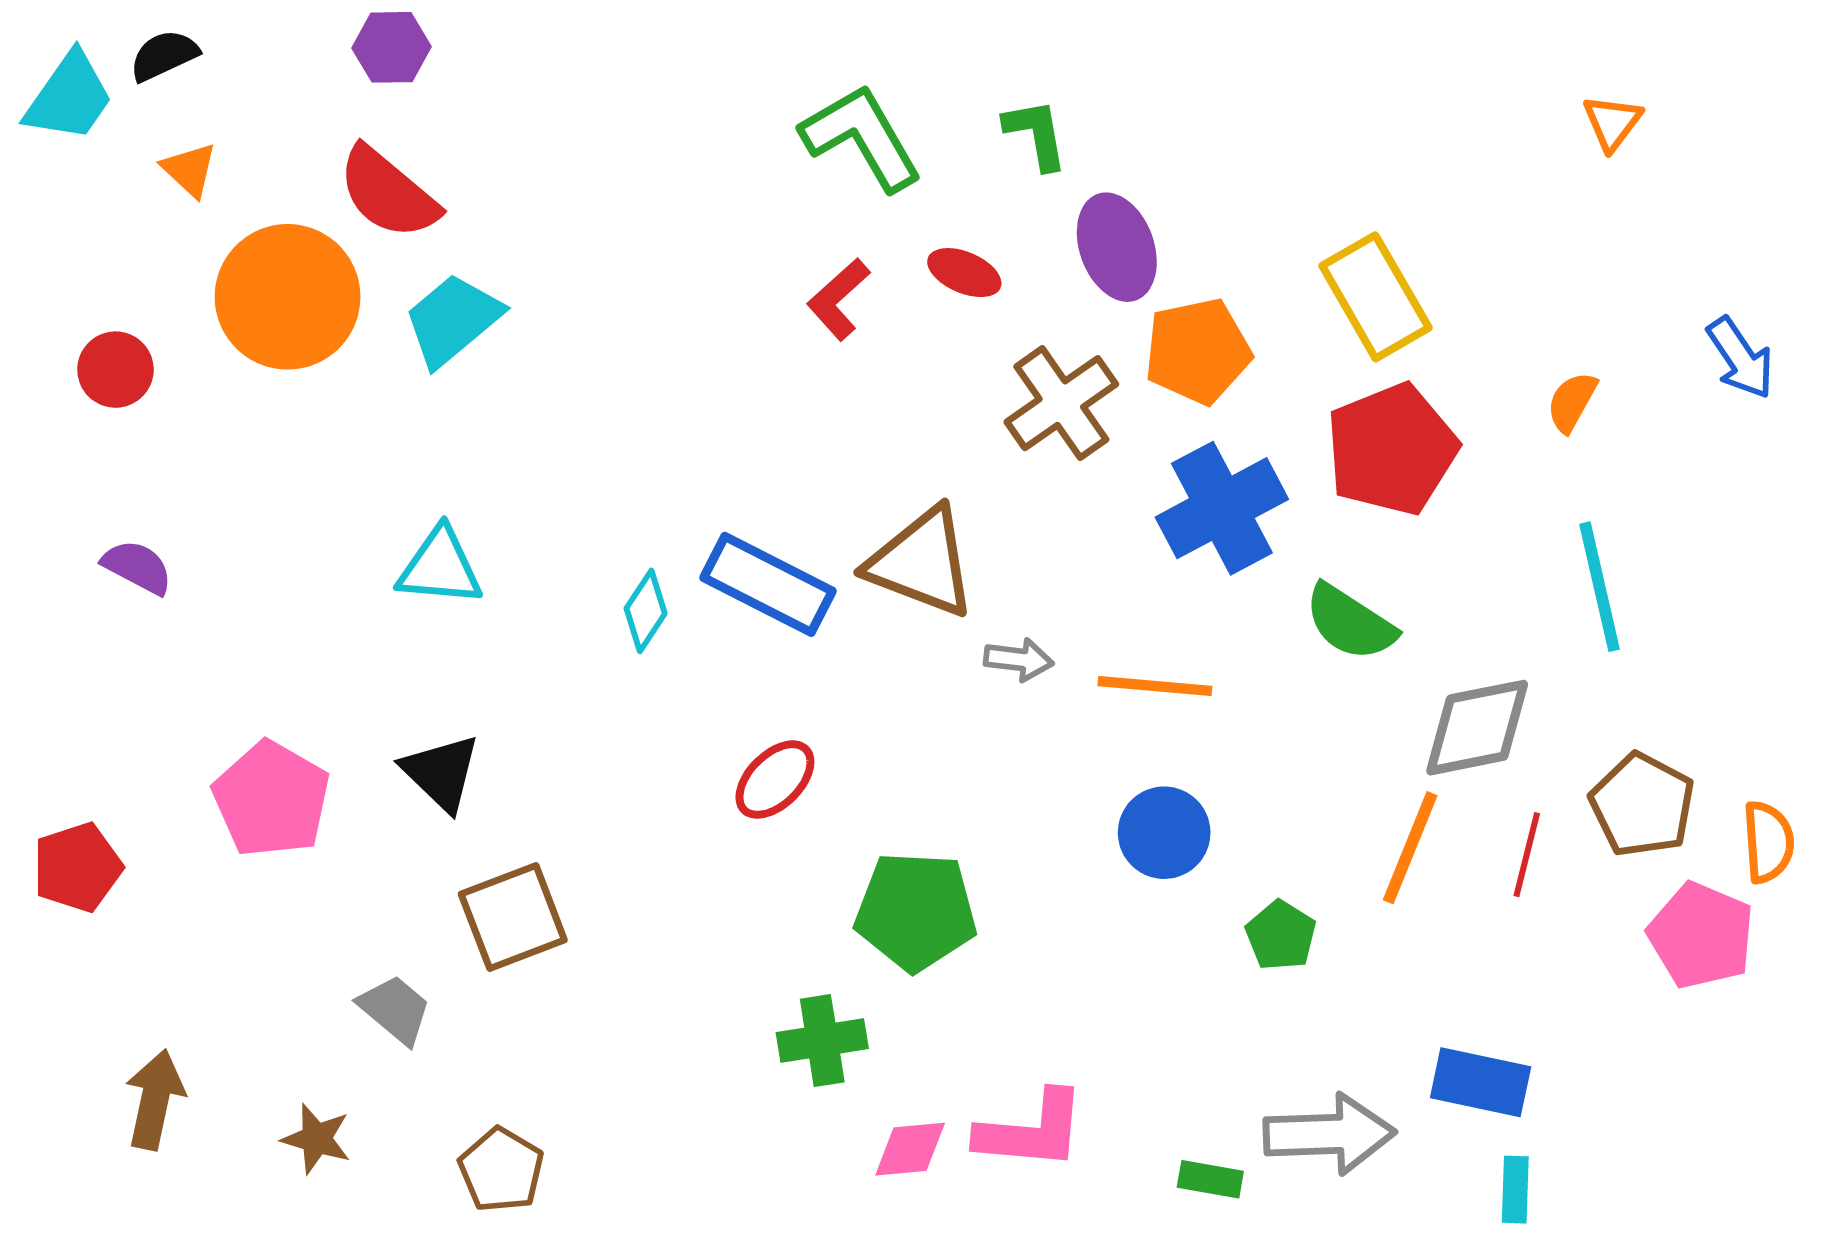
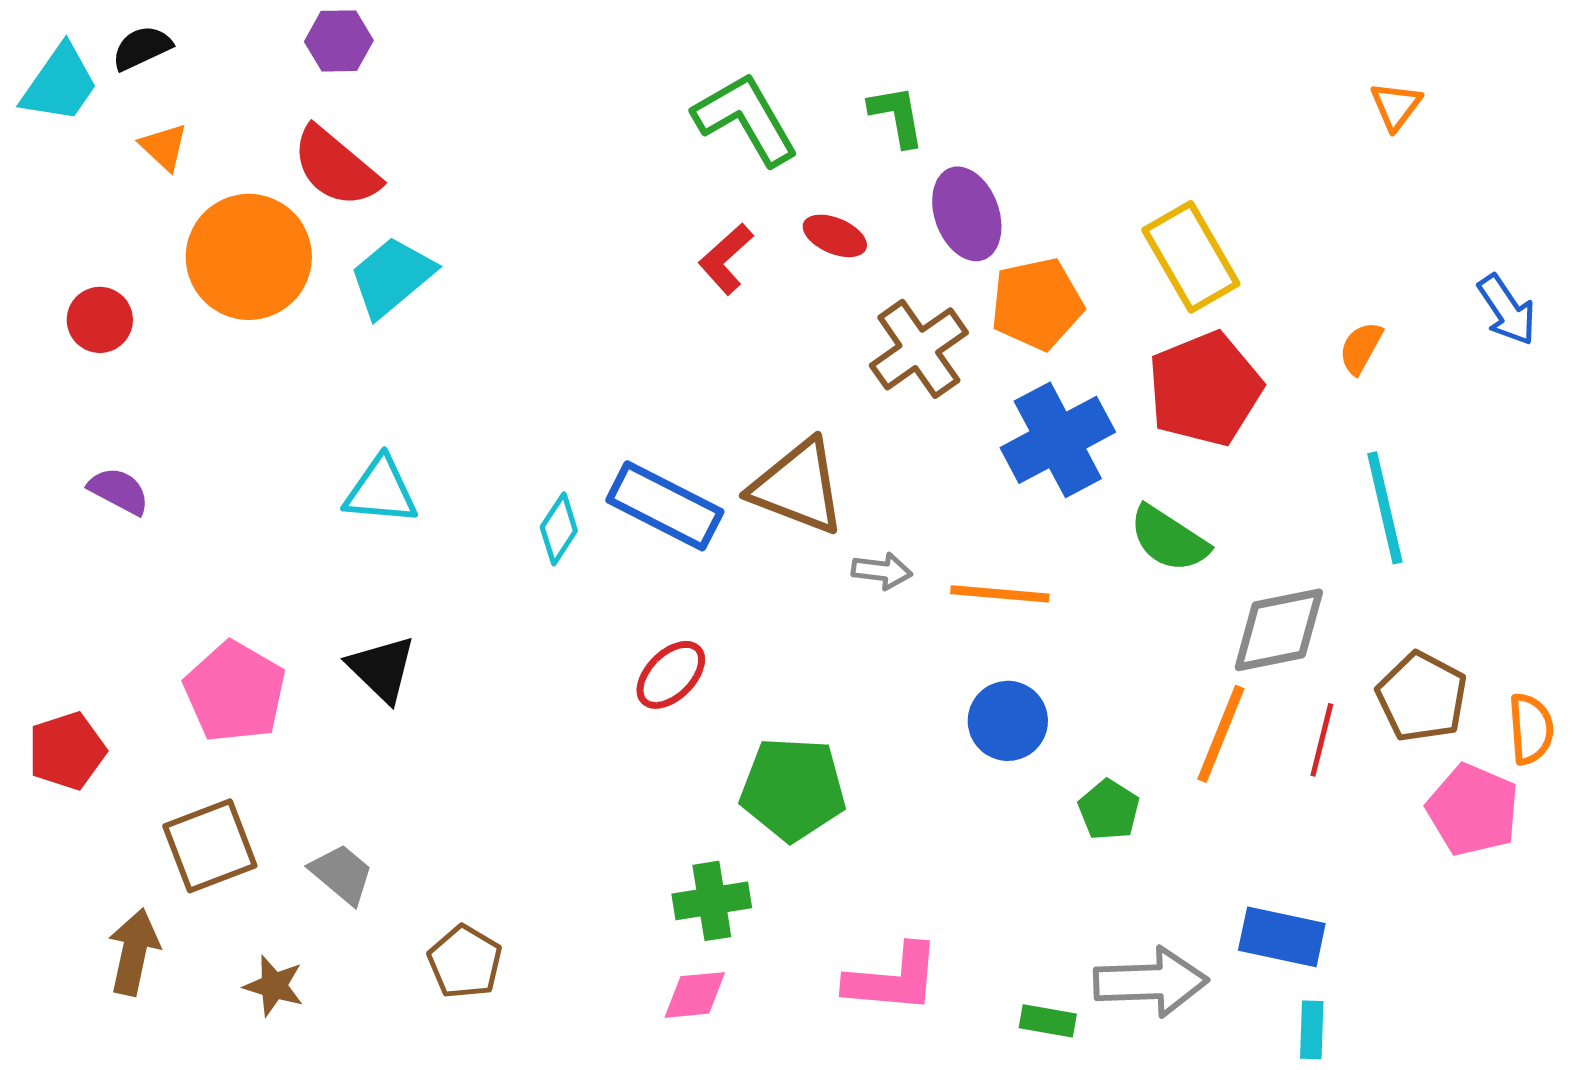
brown square: (513, 917) -> (210, 846), moved
pink diamond: (910, 1149) -> (695, 995), moved
brown pentagon: (501, 1170) -> (465, 962), moved

